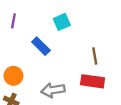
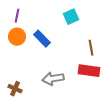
cyan square: (62, 22) -> (71, 17), moved
orange circle: (13, 76) -> (17, 37), moved

